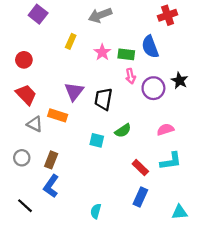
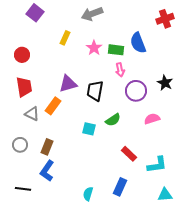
red cross: (168, 15) -> (165, 19), moved
black star: (180, 81) -> (165, 83), moved
purple circle: (153, 88) -> (136, 91), moved
purple triangle: (74, 91) -> (68, 84), turned 36
red trapezoid: (26, 95) -> (24, 87), turned 35
orange rectangle: (58, 115) -> (53, 106), turned -72
cyan L-shape: (171, 161) -> (157, 165), moved
blue rectangle: (140, 197) -> (120, 187), moved
black line: (25, 206) -> (23, 189), turned -35

